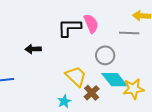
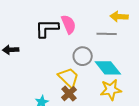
yellow trapezoid: (76, 76) -> (69, 78), moved
cyan diamond: (114, 80) -> (108, 68), moved

